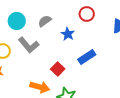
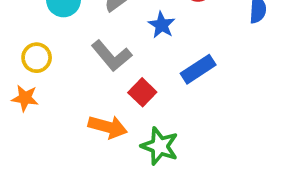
gray L-shape: (29, 45) -> (112, 56), moved

